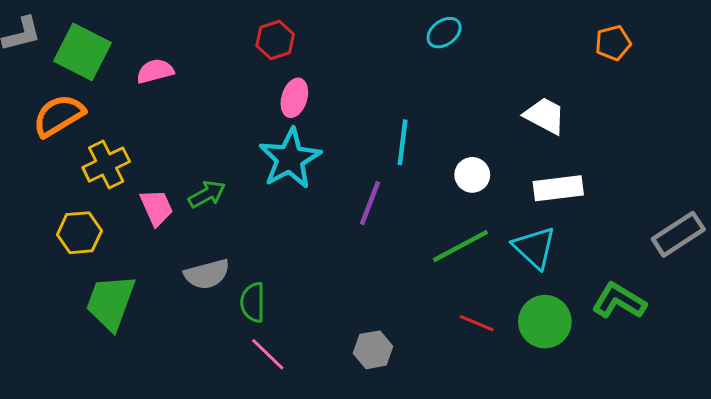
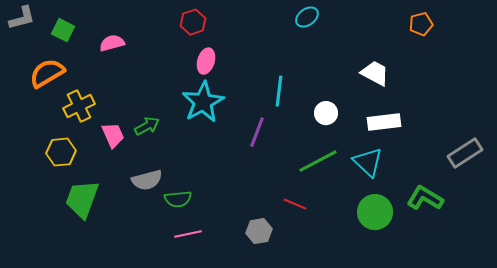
green square: (82, 52) -> (63, 30), size x0.6
green semicircle: (253, 302) -> (178, 199), turned -96
red line: (477, 323) -> (295, 204), moved
pink line: (268, 354) -> (188, 234), turned -56

